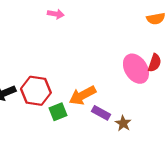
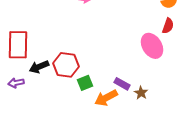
red semicircle: (155, 63) -> (168, 26), moved
orange arrow: (82, 95) -> (106, 98), moved

